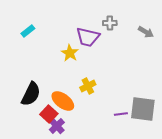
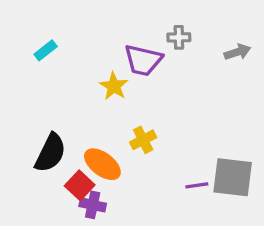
gray arrow: (146, 32) -> (237, 52), turned -49
purple cross: (57, 126) -> (93, 205), turned -35

